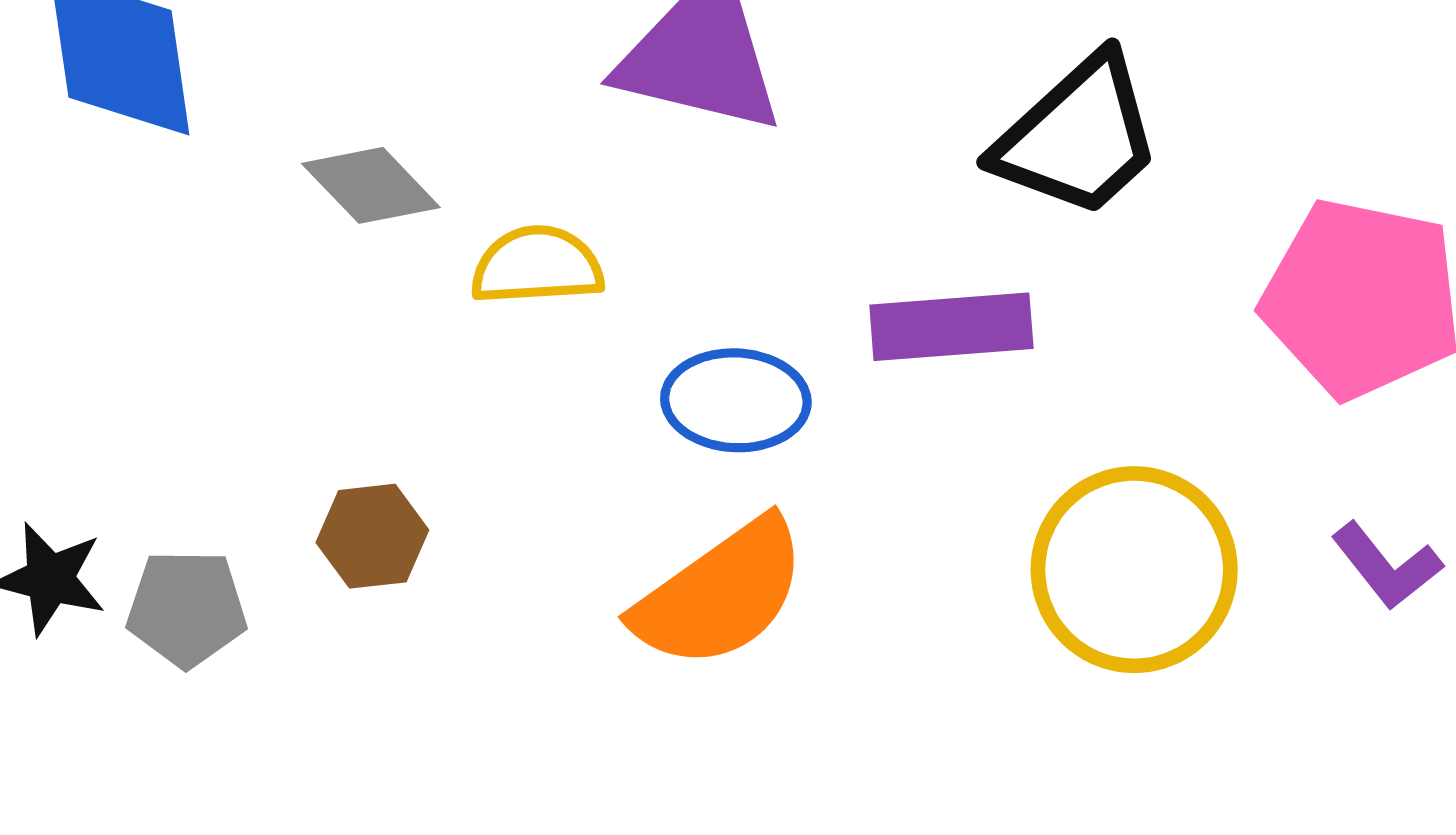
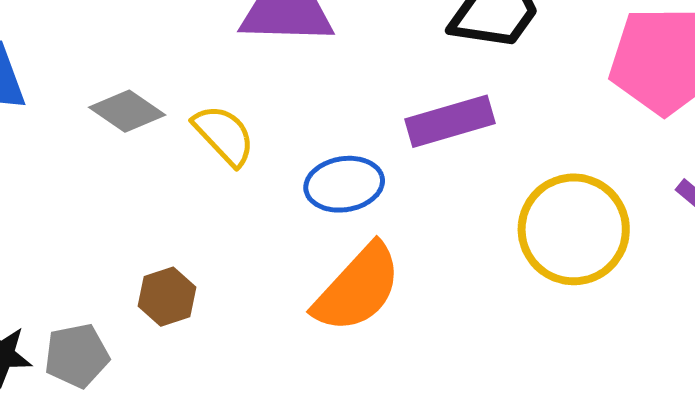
yellow semicircle: (537, 266) -> (224, 135), turned 62

